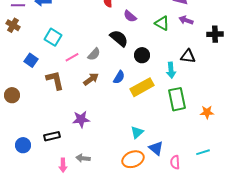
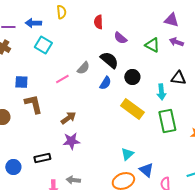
cyan square: (53, 37) -> (43, 45), moved
gray semicircle: (94, 54) -> (83, 68), moved
blue square: (31, 60) -> (21, 82), turned -32
blue semicircle: (119, 77) -> (105, 83), moved
brown arrow: (91, 79) -> (68, 118), moved
brown L-shape: (55, 80) -> (33, 104), moved
yellow rectangle: (142, 87) -> (132, 109), turned 65

